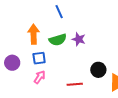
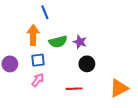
blue line: (59, 12) -> (45, 12), moved
black circle: (98, 70) -> (87, 64), moved

